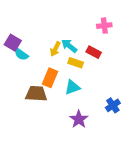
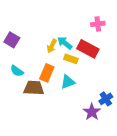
red rectangle: (94, 52) -> (88, 49), size x1.5
cyan semicircle: (21, 54) -> (17, 71), moved
purple star: (79, 119) -> (92, 112), moved

